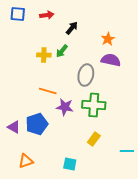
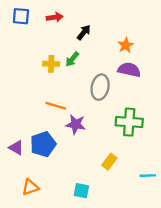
green cross: (94, 105) -> (129, 122), moved

